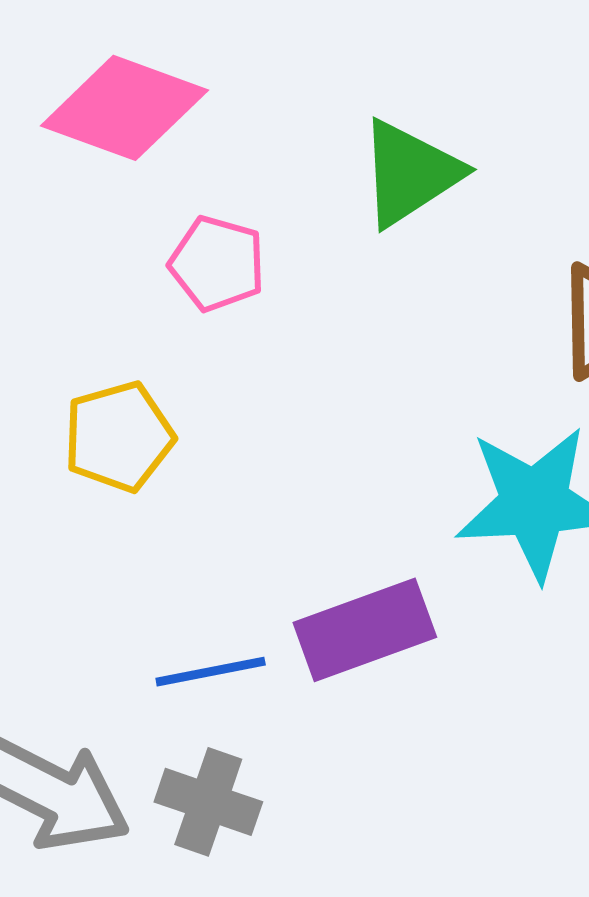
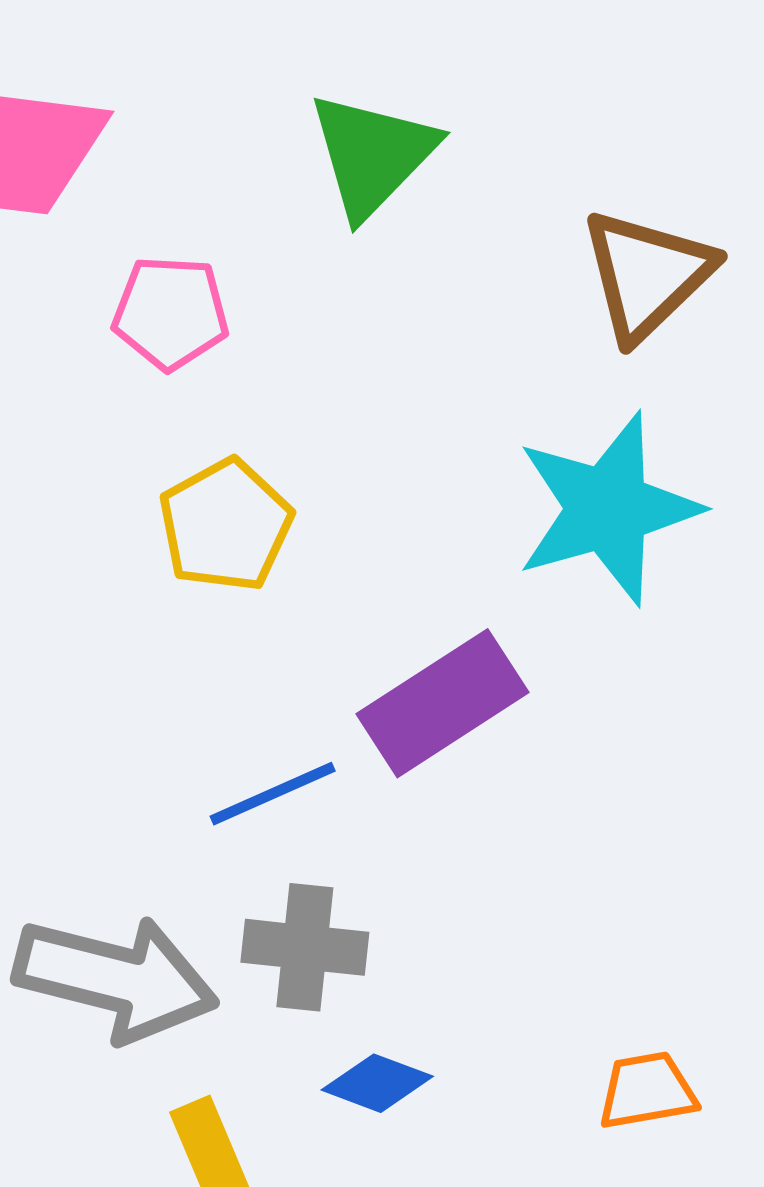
yellow pentagon: (119, 437) -> (226, 525), moved

